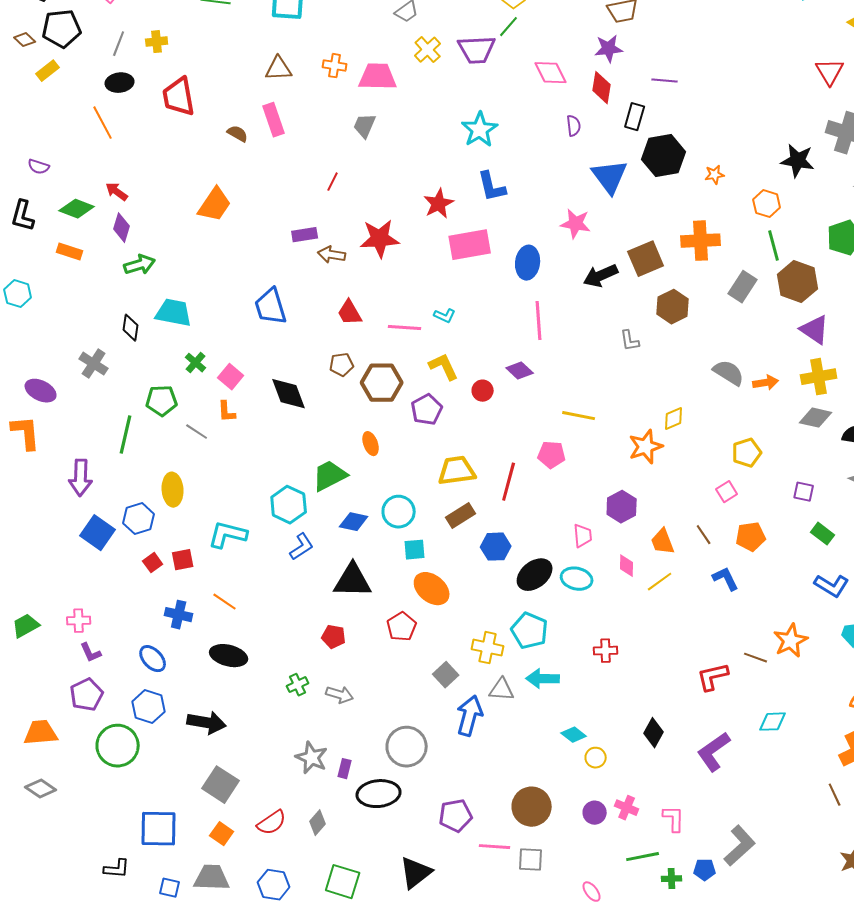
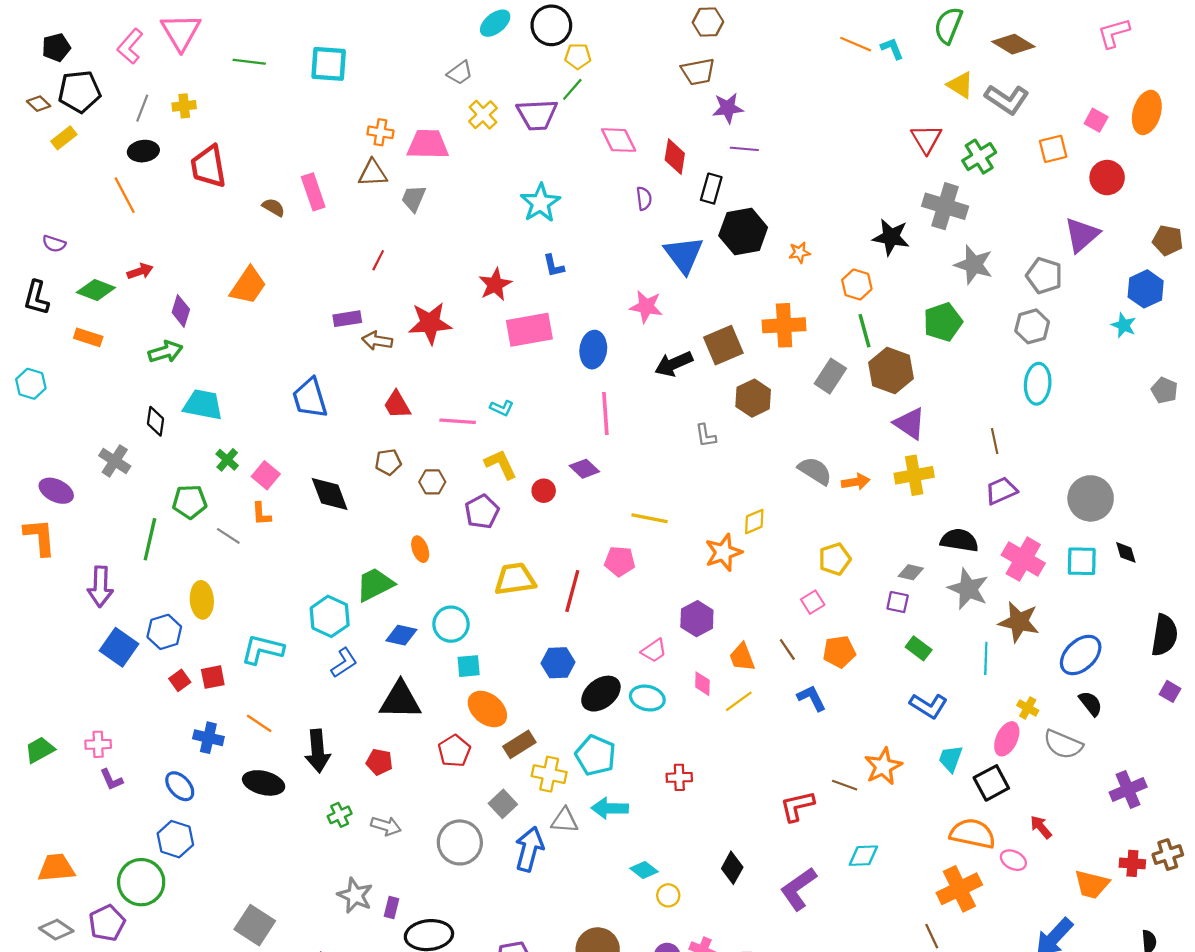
purple star: (609, 49) -> (728, 108), moved
brown triangle: (279, 69) -> (373, 173), moved
blue L-shape: (492, 187) -> (554, 266), size x0.7
red arrow: (117, 192) -> (140, 271), turned 125
purple diamond: (122, 228) -> (181, 311), moved
brown hexagon: (382, 383) -> (432, 482), size x0.6
gray diamond: (816, 418) -> (911, 572), moved, size x0.7
brown rectangle: (461, 516) -> (519, 744), moved
pink trapezoid: (583, 536) -> (654, 651), turned 60
purple pentagon: (87, 695) -> (107, 923), moved
black arrow: (207, 723) -> (318, 751), moved, turned 75
gray circle: (407, 747) -> (460, 842), moved

